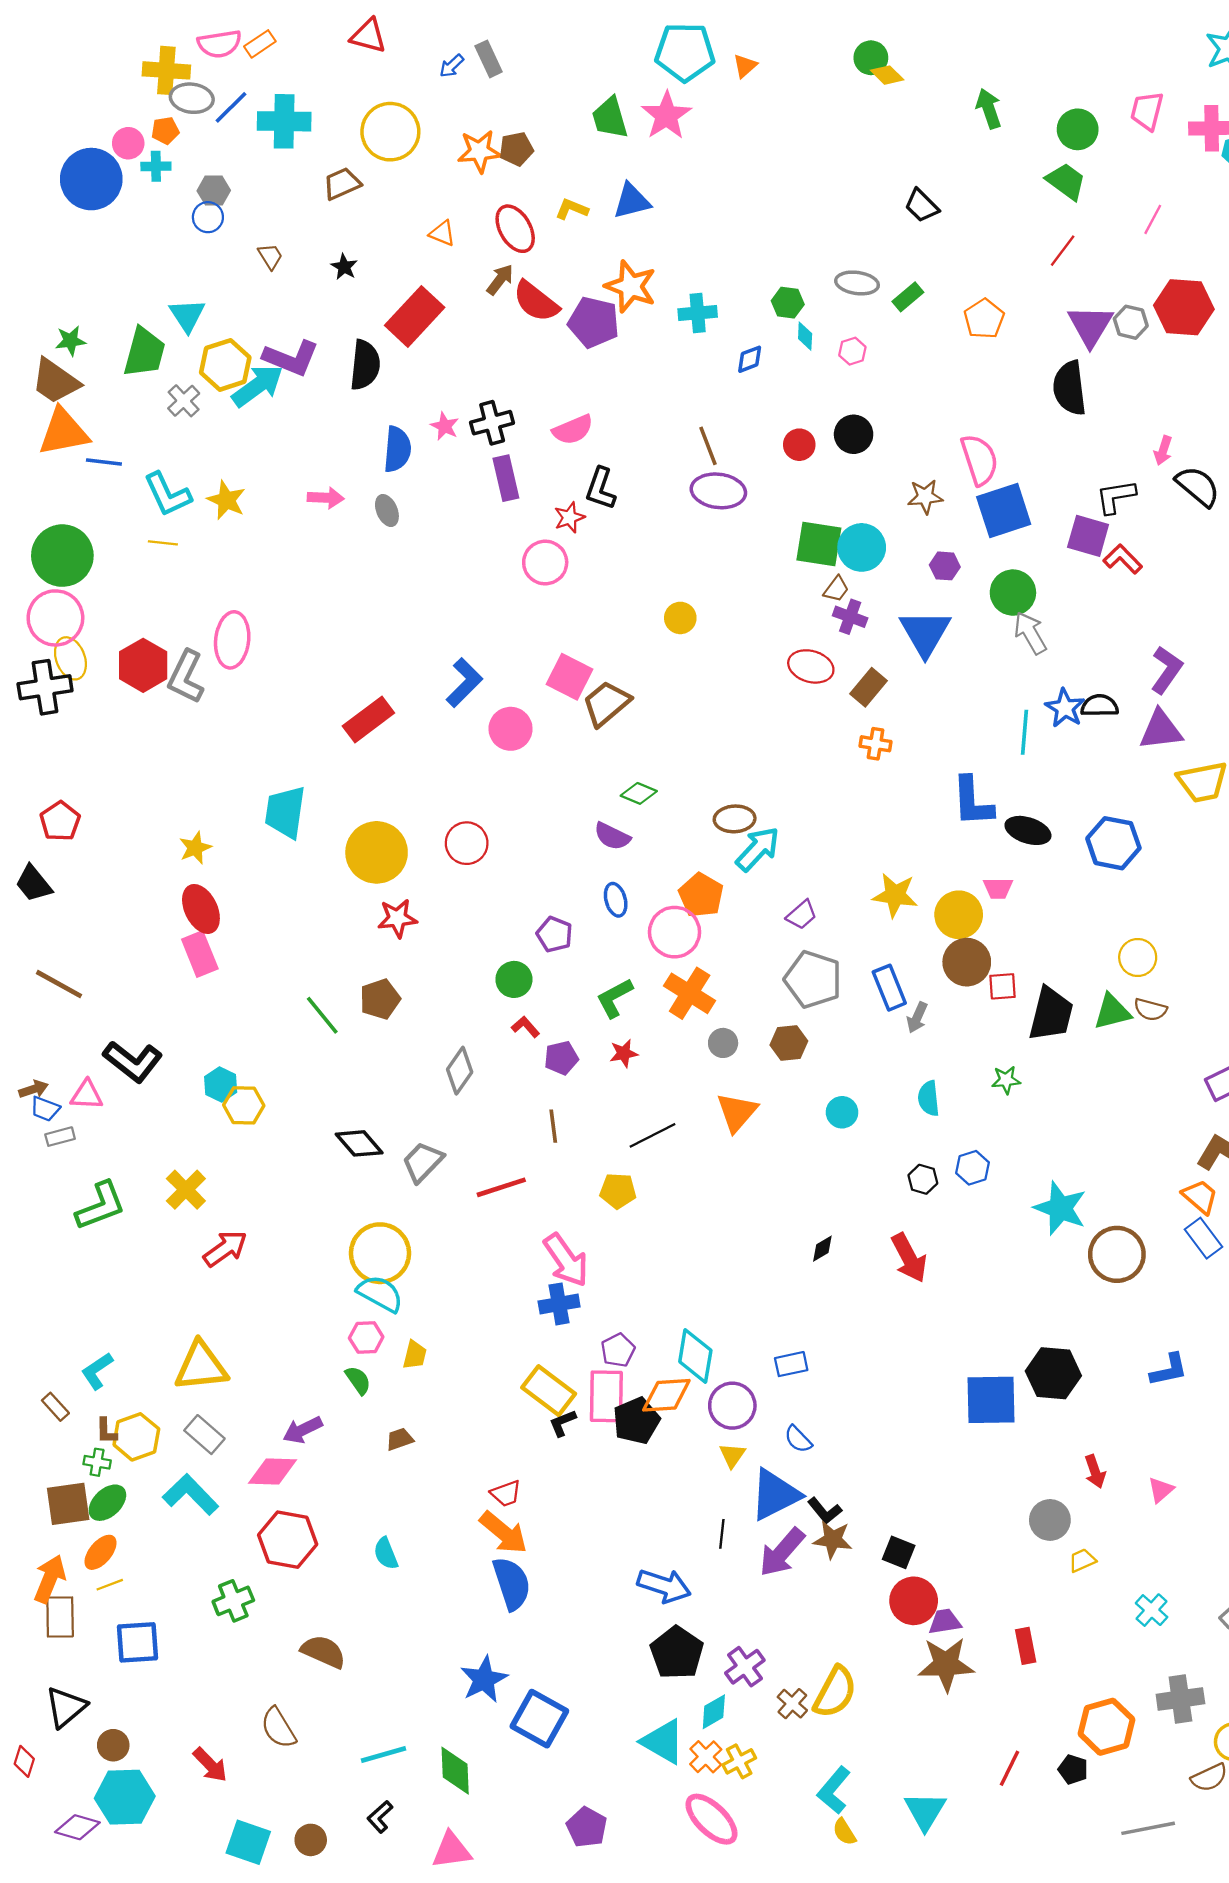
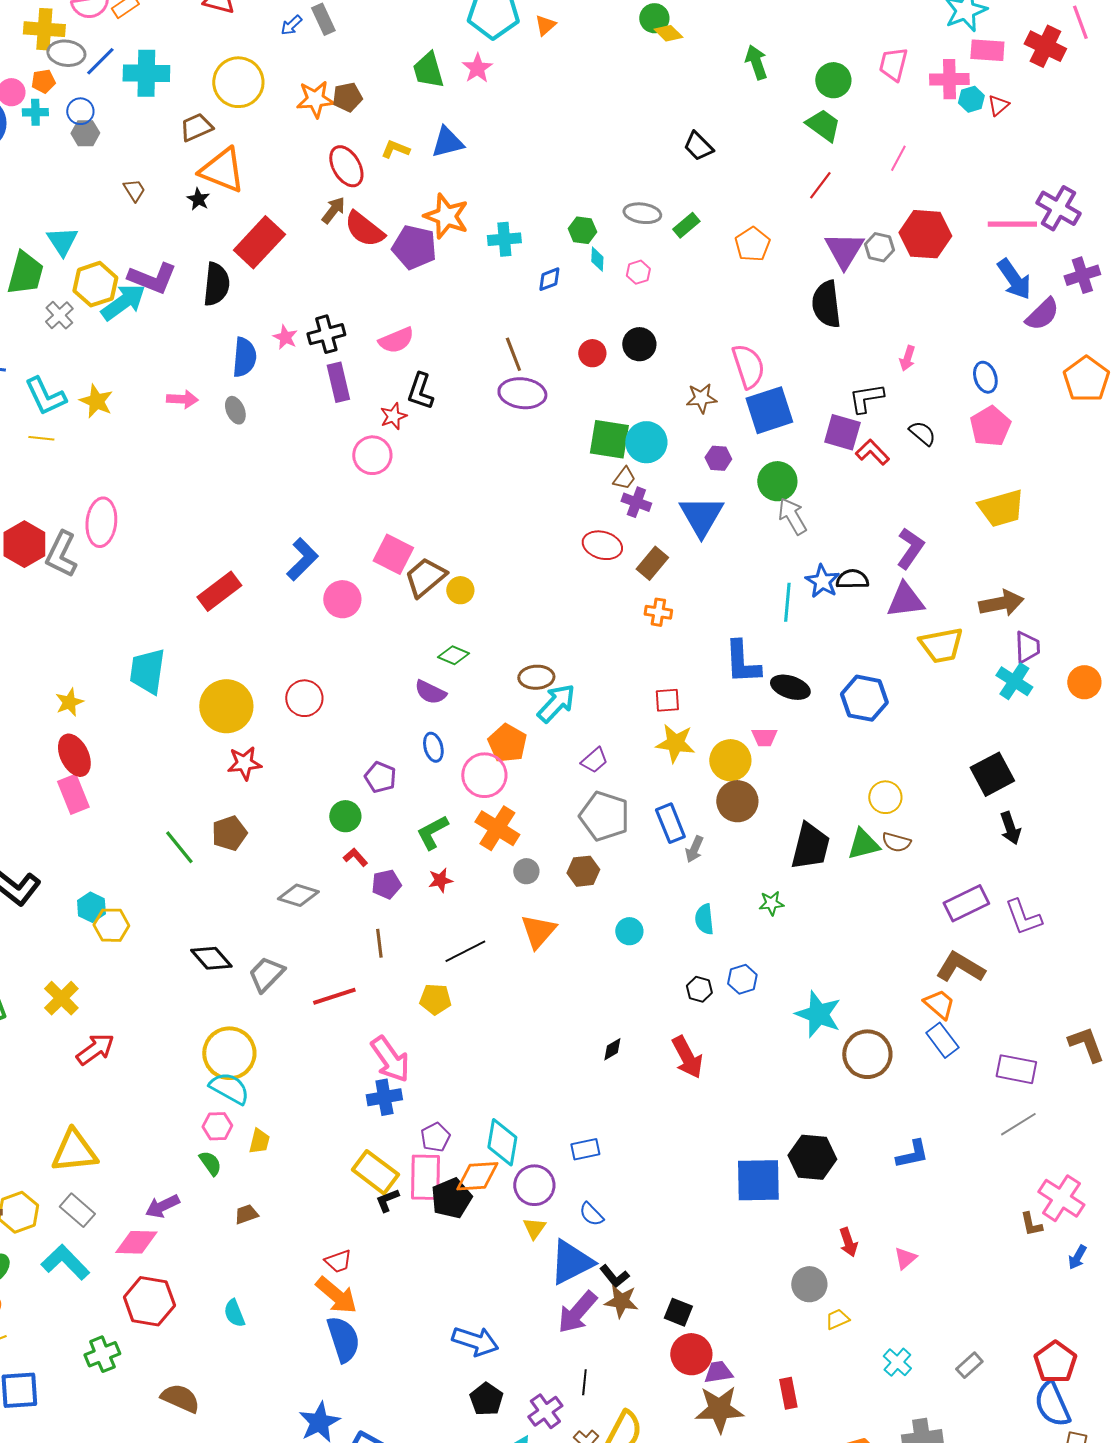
pink star: (666, 116) -> (477, 68), size x0.7
blue circle: (208, 217) -> (80, 111), moved
orange triangle: (442, 233) -> (222, 170), moved, size x2.0
black semicircle: (1198, 486) -> (922, 433), moved, size x0.7
yellow circle: (680, 618) -> (460, 590), moved
red square: (1003, 986) -> (667, 700), moved
gray diamond: (460, 1071) -> (298, 895), turned 72
black line: (722, 1534) -> (584, 1382), moved
black pentagon: (677, 1653) -> (486, 1399), size x0.7

